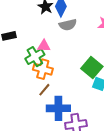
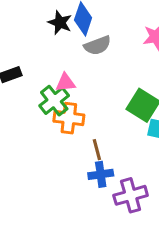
brown line: (44, 90) -> (97, 150), moved, turned -48
blue cross: (58, 108) -> (101, 174), size x0.7

